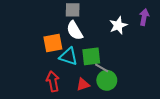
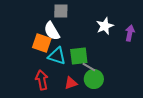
purple arrow: (144, 17) -> (130, 33), moved
white semicircle: (75, 31) -> (52, 31), moved
orange square: (53, 43) -> (42, 43), turned 30

